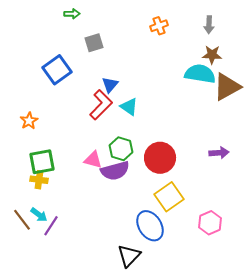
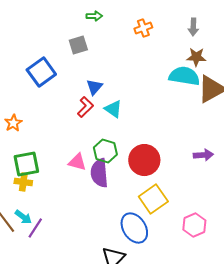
green arrow: (72, 14) -> (94, 16), moved
red L-shape: (101, 105) -> (85, 107), size x0.7
purple semicircle: (115, 171) -> (99, 173), turned 100

